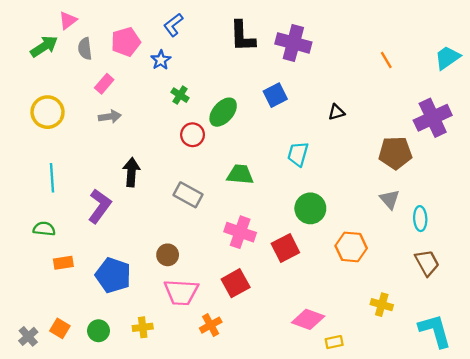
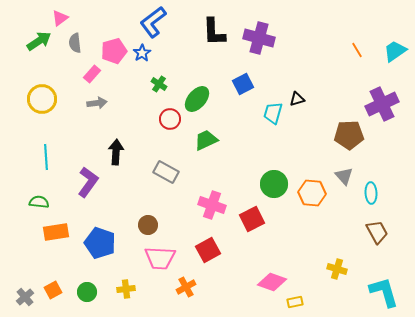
blue L-shape: (173, 25) -> (153, 22), size x1.5
pink pentagon: (126, 42) -> (114, 51), moved
orange line: (386, 60) -> (357, 50), moved
cyan trapezoid: (298, 154) -> (273, 113), moved
green trapezoid: (240, 174) -> (206, 140), moved, turned -30
orange hexagon: (351, 247) -> (312, 193), moved
orange rectangle: (63, 263) -> (56, 232), size x1.4
orange square: (60, 328) -> (53, 290), turned 30

